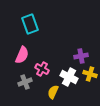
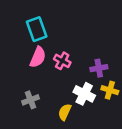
pink semicircle: (22, 55) -> (38, 57), moved
pink cross: (42, 69) -> (62, 61), moved

